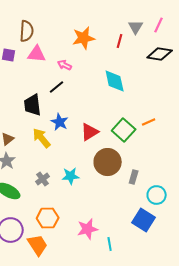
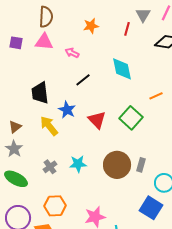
brown semicircle: (27, 31) -> (46, 17), moved
orange star: (84, 38) -> (91, 26), size x0.7
black line: (57, 87) -> (83, 80), moved
orange line: (149, 122) -> (156, 96), moved
red triangle: (90, 132) -> (97, 120), turned -42
brown circle: (108, 162) -> (117, 165), moved

